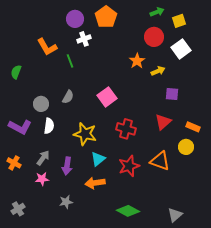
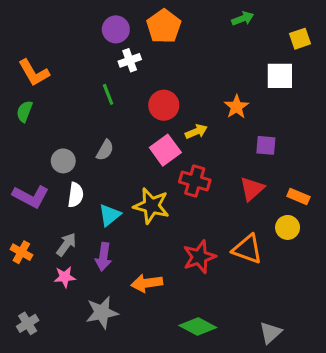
yellow square: (179, 21) -> (300, 39), moved
red circle: (154, 37) -> (164, 105), moved
orange L-shape: (47, 47) -> (34, 73), moved
white square: (181, 49) -> (280, 76), turned 36
orange star: (137, 61) -> (236, 107), moved
yellow arrow: (158, 71) -> (196, 132), moved
red cross: (126, 129) -> (195, 181), moved
yellow star: (85, 134) -> (151, 206), moved
cyan triangle: (98, 159) -> (110, 215), moved
gray star: (66, 202) -> (102, 313), size x1.5

